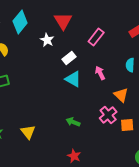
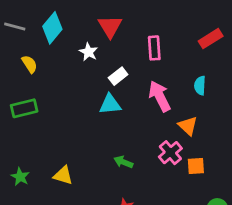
pink rectangle: (96, 37) -> (154, 48), turned -42
pink arrow: (100, 73) -> (160, 96), size x1.6
cyan triangle: (73, 79) -> (110, 104), moved, turned -36
yellow triangle: (28, 132) -> (63, 175), turned -35

